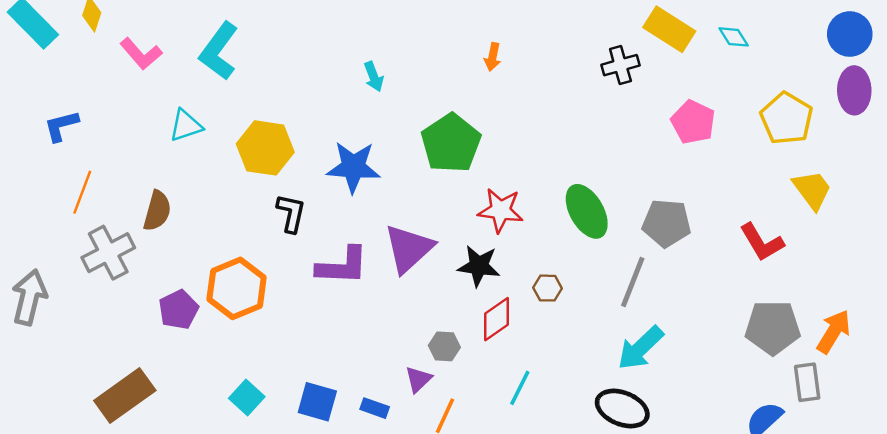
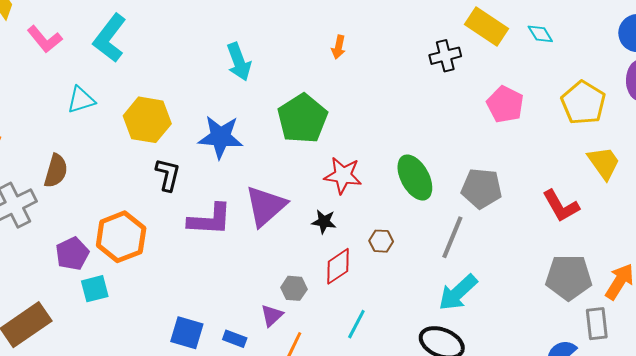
cyan arrow: (374, 77) -> (239, 62), size x1.5
black star: (479, 266) -> (324, 222), size x0.7
cyan square: (247, 397) -> (95, 289), moved, turned 32

